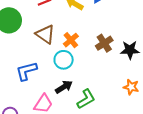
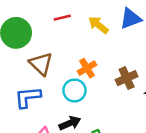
brown triangle: (45, 34) -> (41, 64), moved

